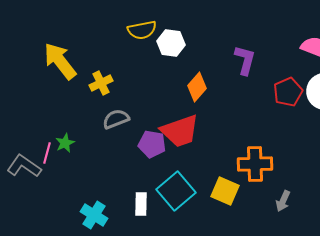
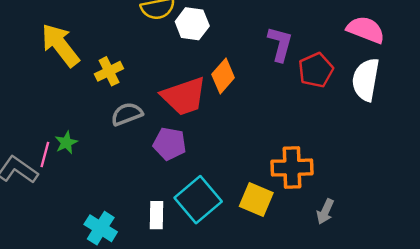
red pentagon: (288, 92) -> (316, 70), moved
red trapezoid: (180, 131) -> (184, 96), moved

